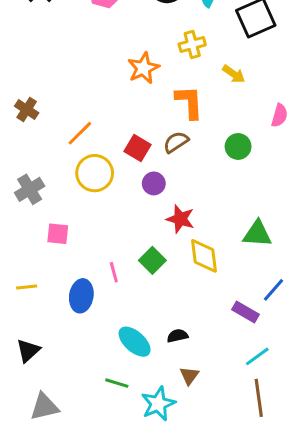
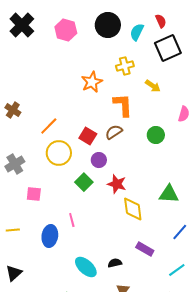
green square: (152, 260) -> (84, 182), moved
purple rectangle: (245, 312) -> (145, 249), moved
cyan line: (257, 356) -> (177, 270), moved

